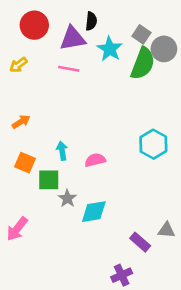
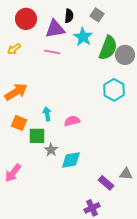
gray square: (141, 34) -> (97, 15), moved
gray circle: (164, 49) -> (125, 55), moved
orange arrow: (21, 122) -> (16, 92), size x1.6
cyan hexagon: (153, 144) -> (114, 90), moved

